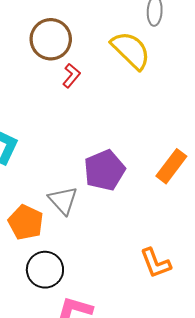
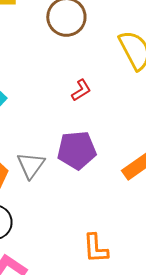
red L-shape: (71, 76) -> (81, 90), moved

